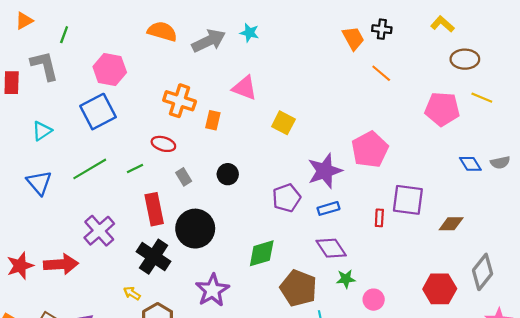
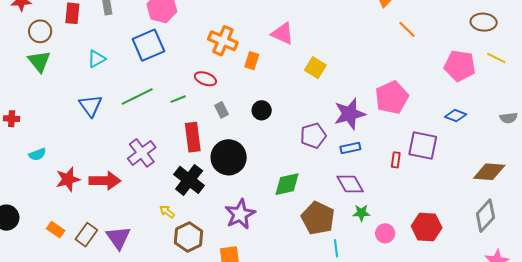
blue diamond: (470, 164) -> (456, 116), moved, turned -40
brown diamond: (451, 224) -> (489, 172), moved, size x1.4
red hexagon: (440, 289) -> (427, 227), moved

